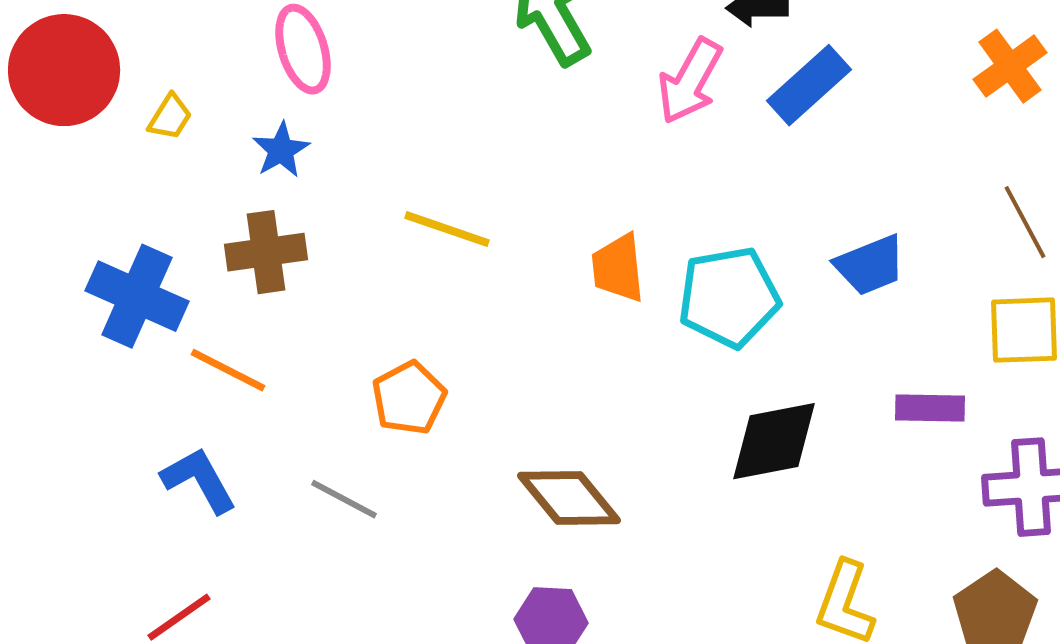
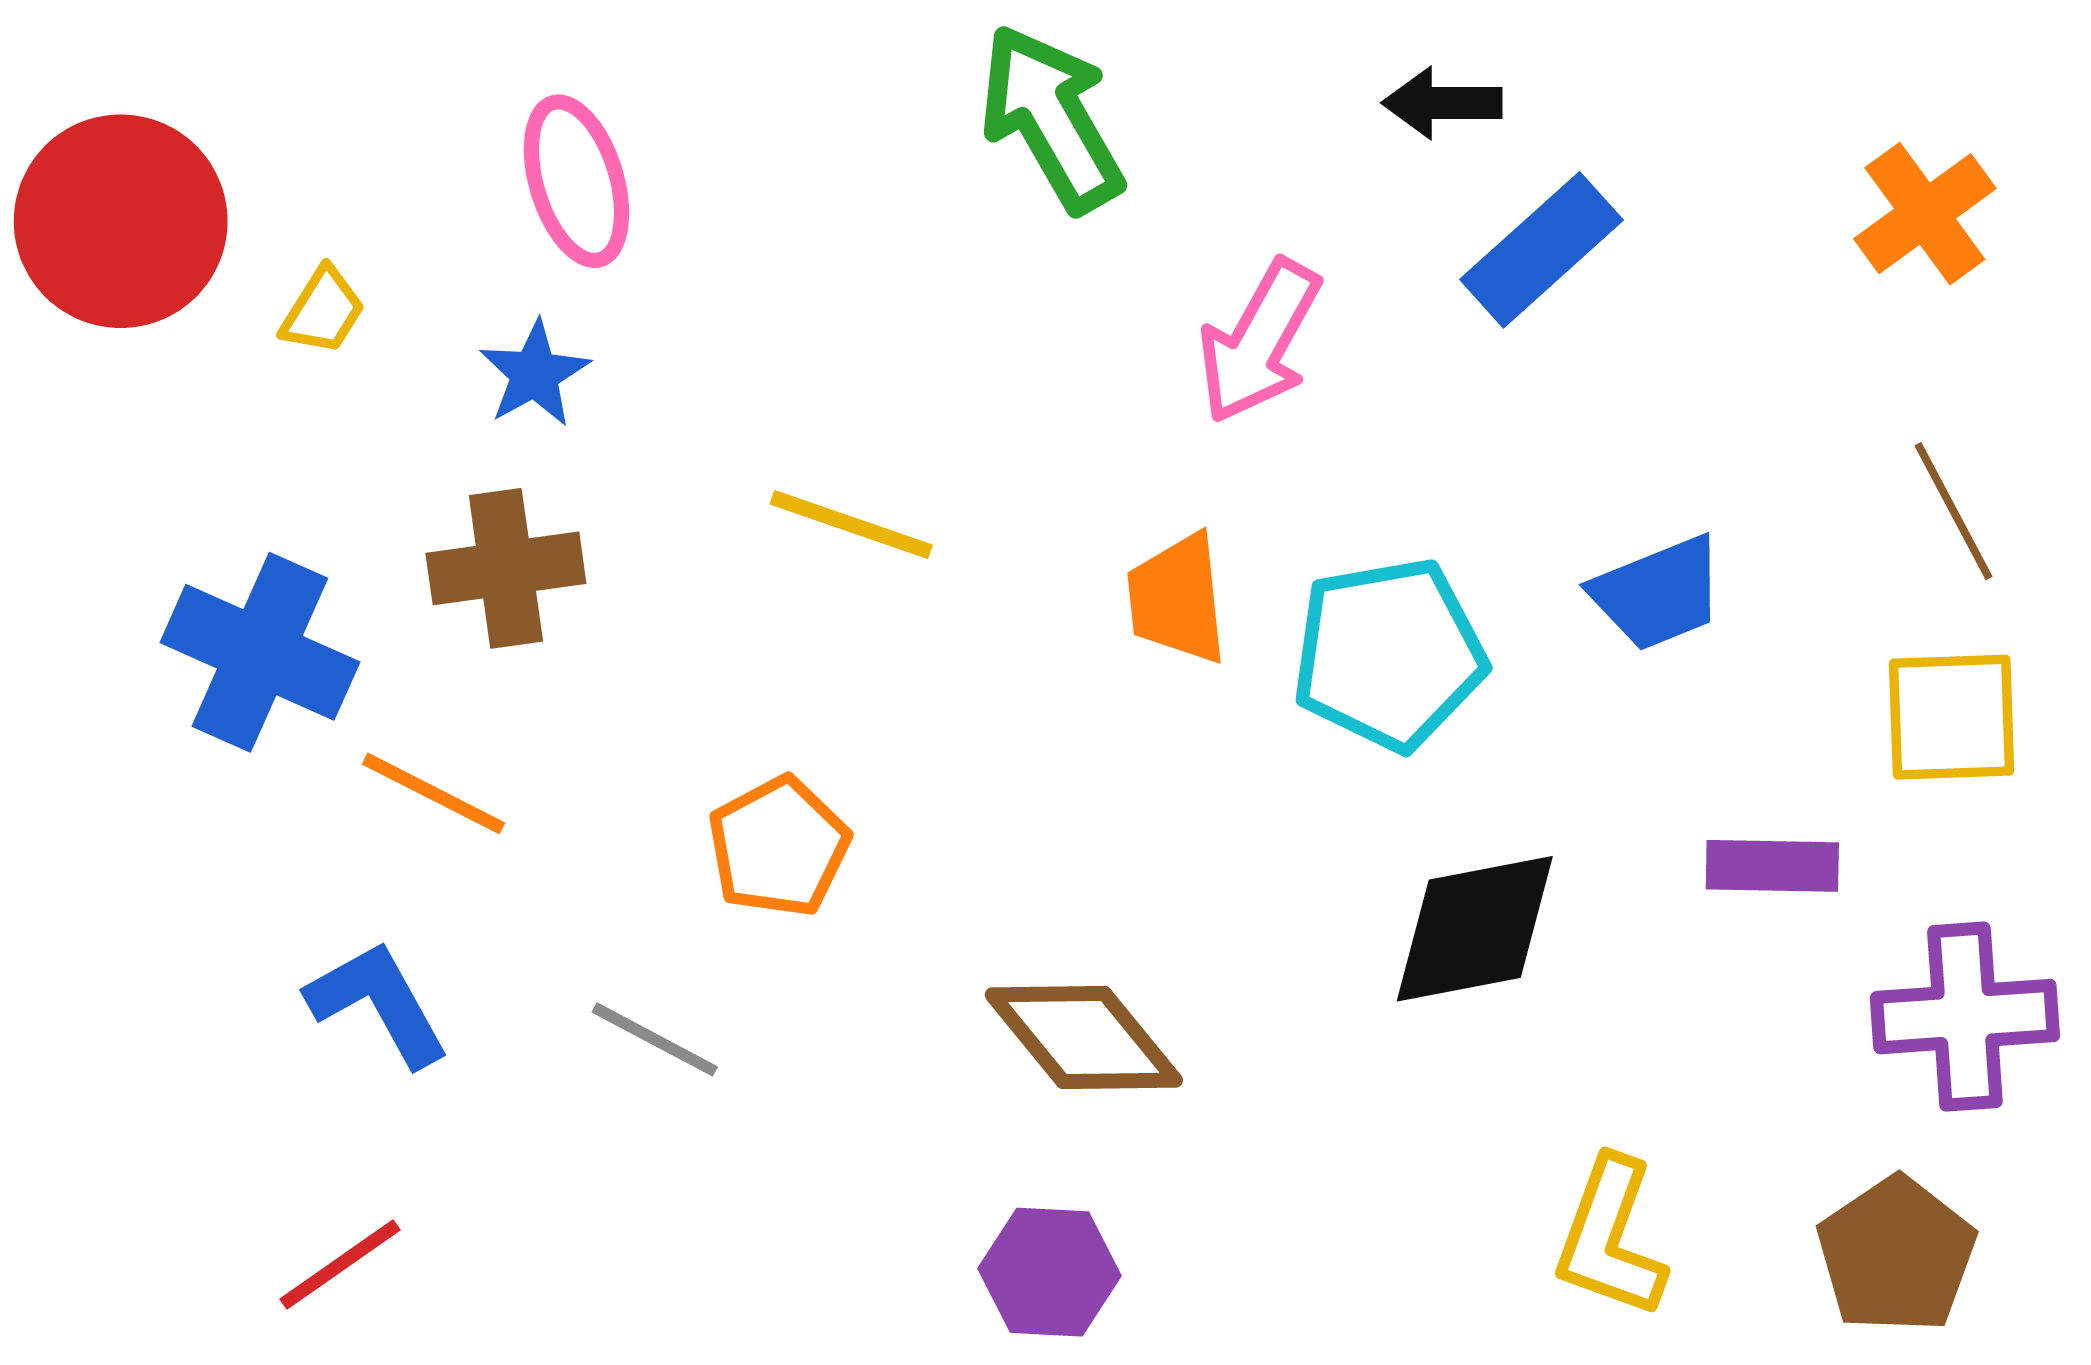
pink arrow: (690, 81) -> (1259, 341), moved

